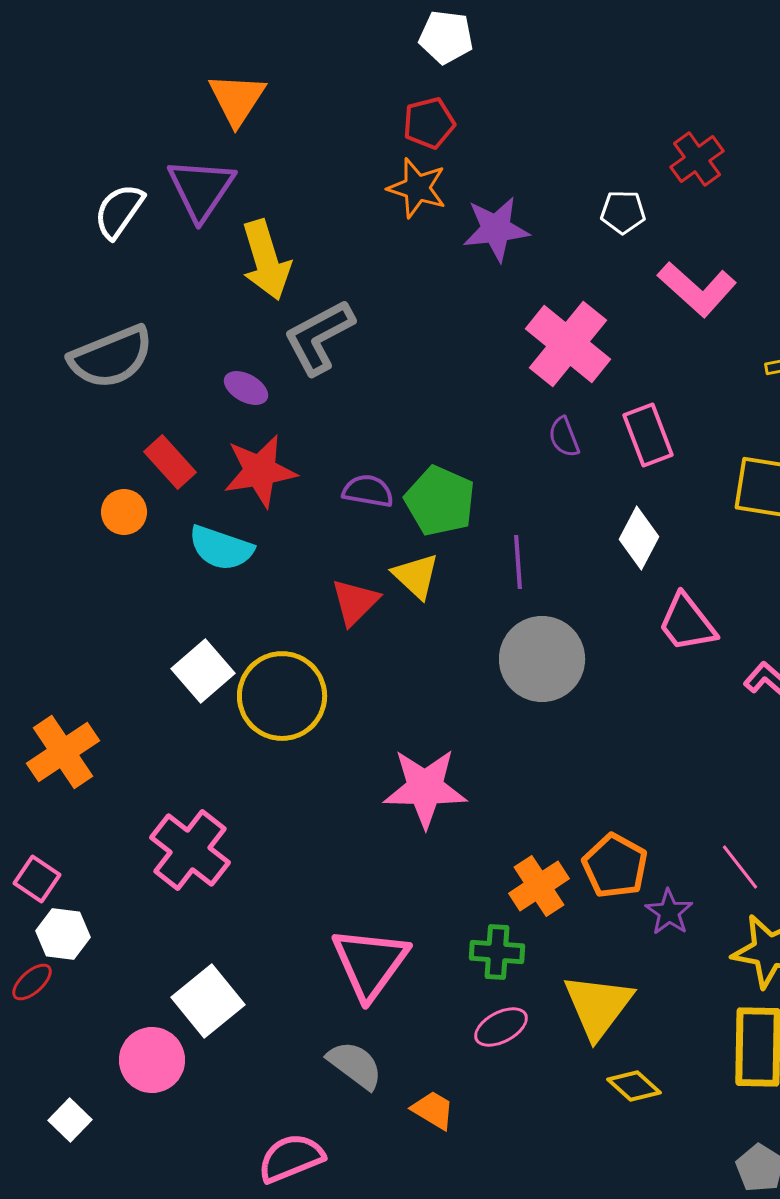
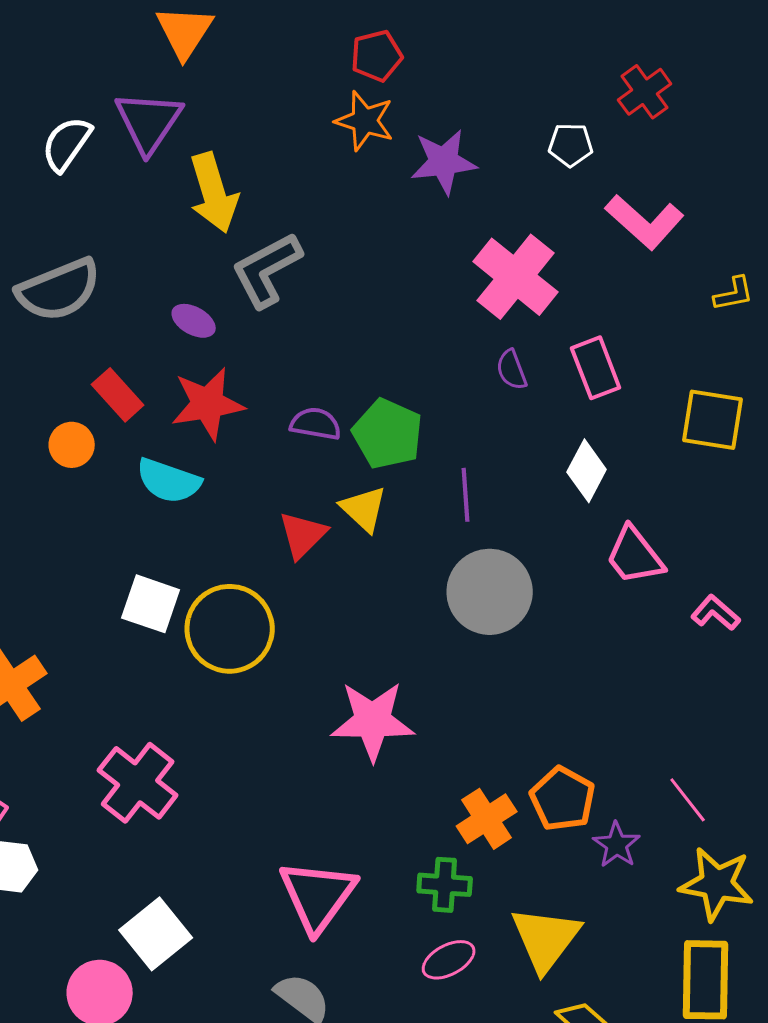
white square: (203, 671) -> (151, 604), turned -30

